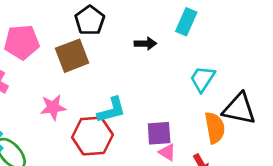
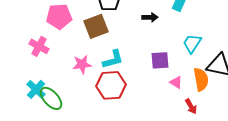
cyan L-shape: (111, 110) -> (113, 59), moved
purple square: (159, 133) -> (160, 60), moved
pink triangle: (167, 152) -> (176, 82), moved

